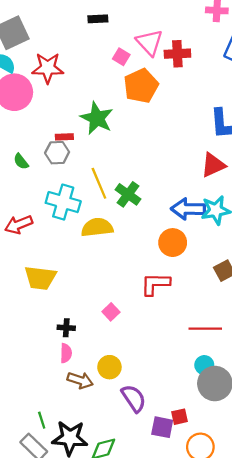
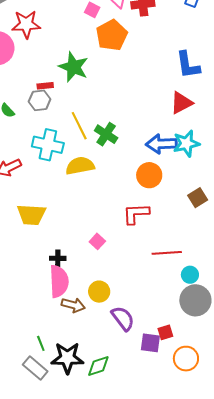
red line: (205, 329) -> (167, 253), moved
pink semicircle: (66, 353) -> (59, 281), size x1.8
cyan circle: (204, 365) -> (190, 275), moved

